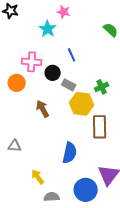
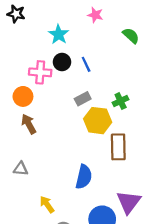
pink star: (64, 12) -> (95, 15), moved
black circle: (53, 73) -> (62, 62), moved
gray rectangle: (69, 85) -> (83, 99), turned -56
brown arrow: (43, 109) -> (29, 124), moved

